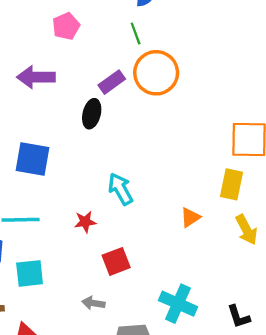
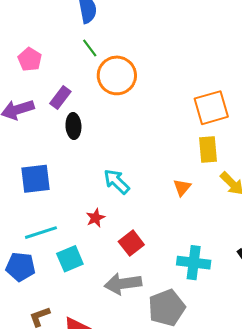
purple rectangle: (112, 82) -> (60, 98), moved
cyan square: (30, 273) -> (70, 259), moved
gray arrow: (93, 303) -> (123, 284), size x1.8

